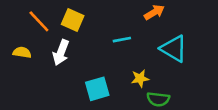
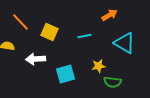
yellow square: (73, 20) -> (50, 32), moved
white arrow: (61, 52) -> (36, 59), moved, turned 66

